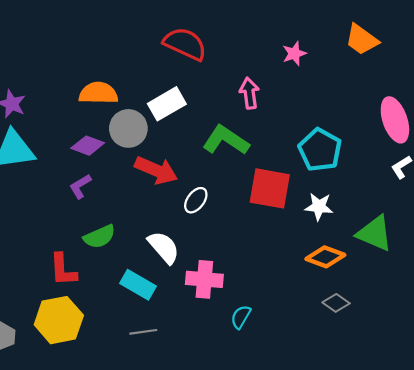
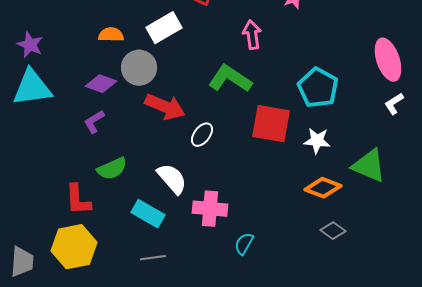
orange semicircle: (98, 93) -> (111, 35), size x0.7
white rectangle: (167, 104) -> (164, 28), moved

